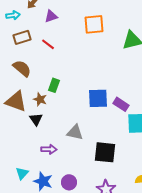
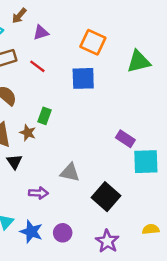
orange square: (94, 24) -> (93, 42), turned 30
blue square: (98, 98) -> (83, 78), moved
black triangle: (36, 119) -> (14, 162), moved
black square: (105, 152) -> (106, 197), turned 35

